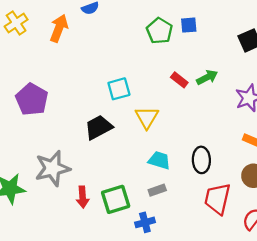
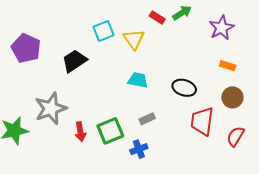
yellow triangle: (147, 117) -> (134, 39), moved
black trapezoid: (98, 127) -> (74, 61), moved
cyan trapezoid: (159, 160) -> (138, 80), moved
black ellipse: (201, 160) -> (184, 88), turned -65

